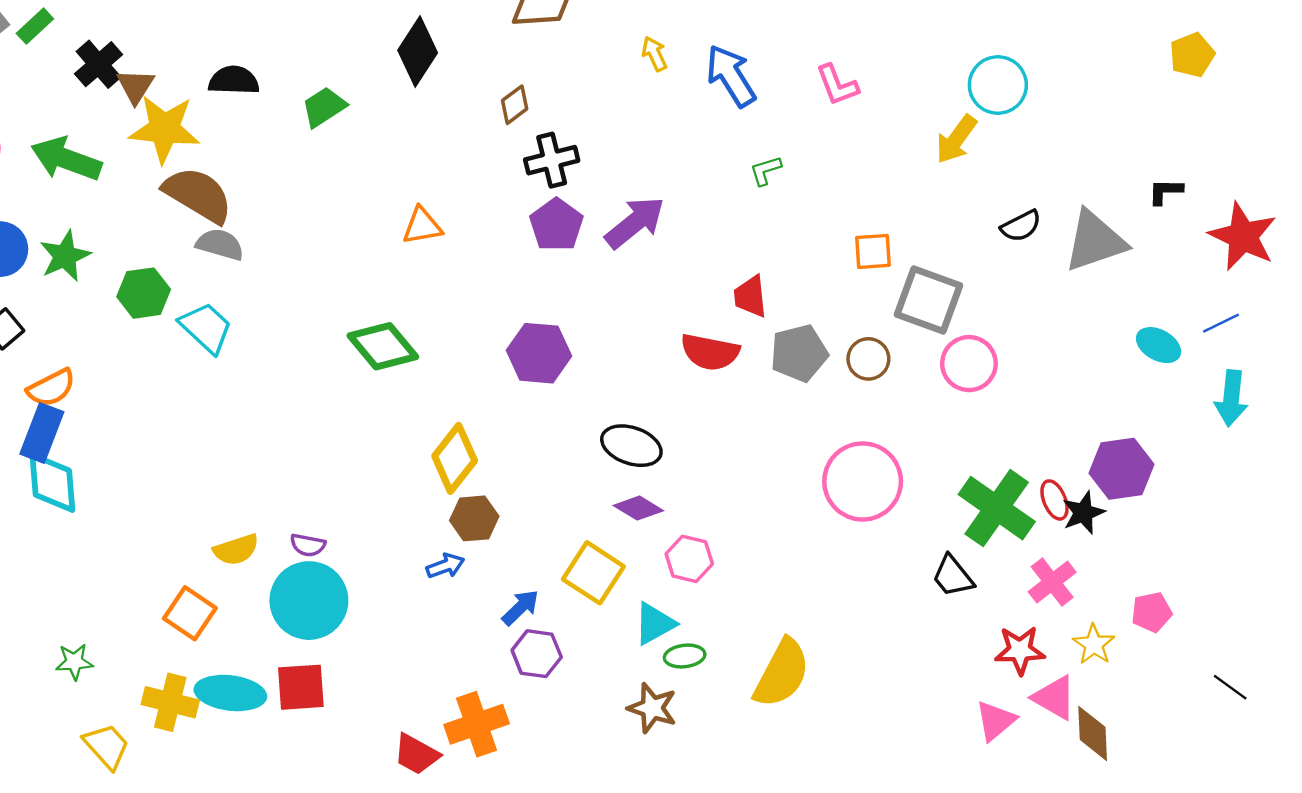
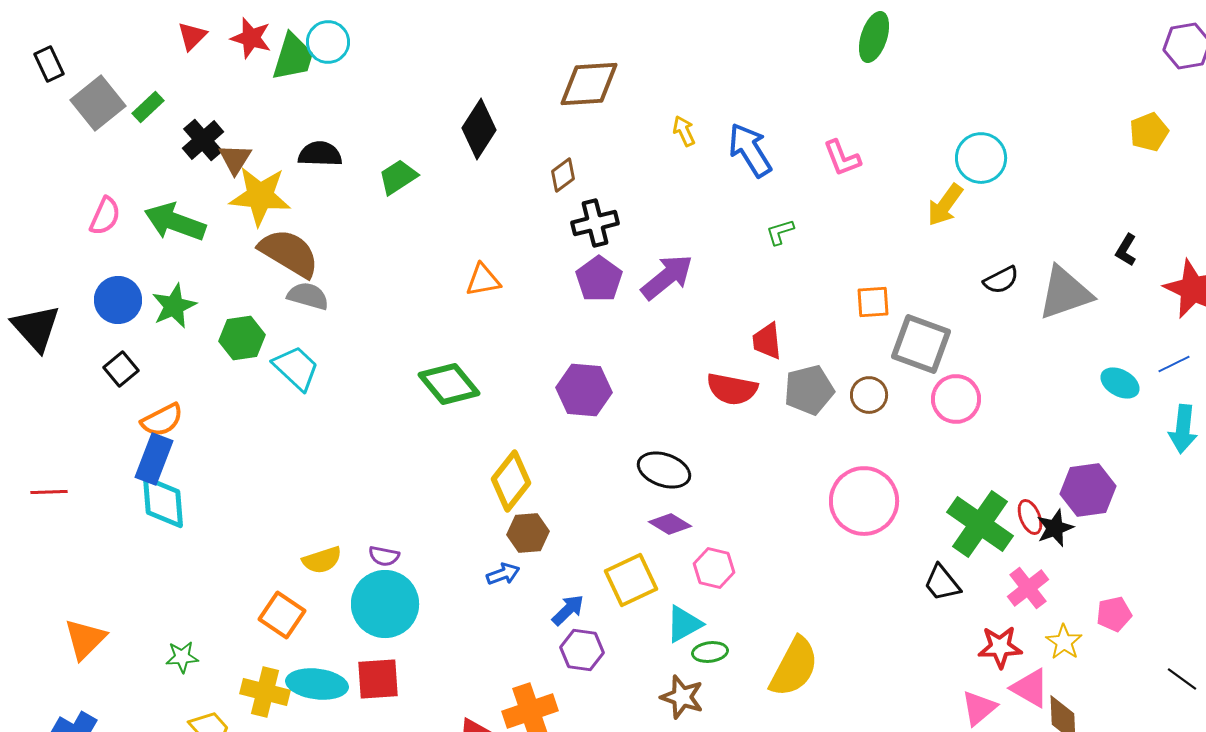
black L-shape: (1165, 191) -> (1126, 250), turned -60
yellow square: (593, 573) -> (631, 580), turned 32

